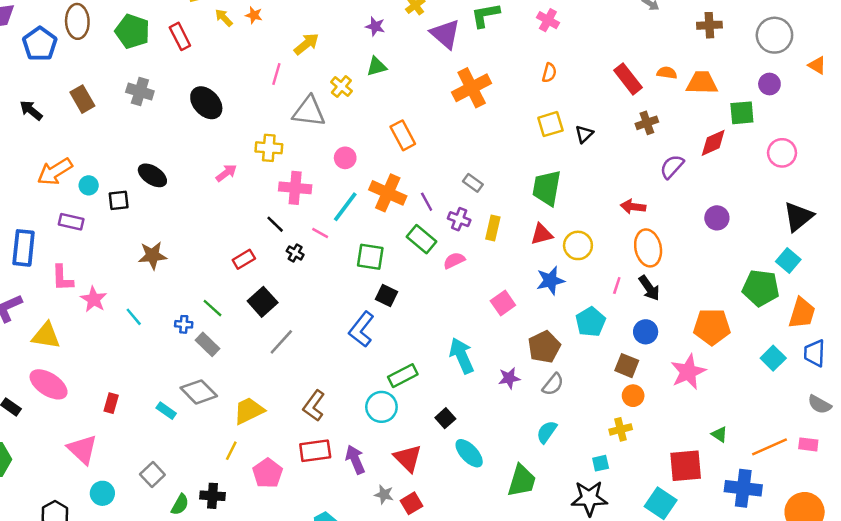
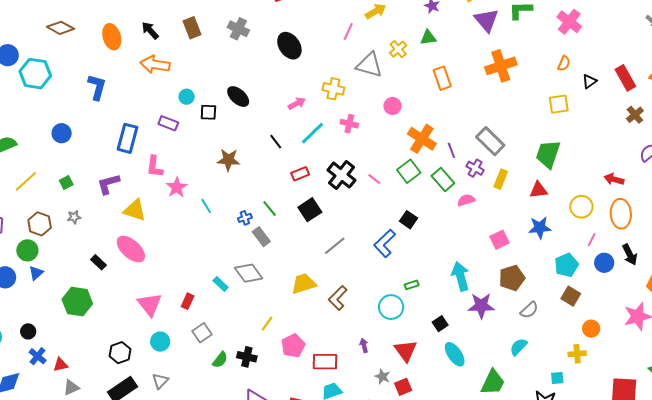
pink cross: (548, 20) -> (569, 22), size x1.4
brown cross: (647, 123) -> (635, 115), turned -30
black triangle: (584, 134) -> (589, 81), moved
orange rectangle: (403, 135) -> (442, 78), moved
orange arrow: (55, 172) -> (155, 65), moved, turned 32
gray rectangle: (473, 183) -> (490, 141), size x1.8
pink cross: (295, 188) -> (349, 124), size x0.7
cyan line: (345, 207) -> (312, 133), moved
black line: (275, 224) -> (276, 142), moved
pink line: (320, 233) -> (374, 179), moved
yellow circle: (578, 245) -> (581, 207), moved
black cross: (295, 253) -> (341, 175), size x2.0
green square: (370, 257) -> (409, 171), moved, turned 35
black arrow: (649, 288) -> (630, 255), moved
blue cross: (184, 324) -> (245, 218), turned -32
blue circle: (646, 332) -> (604, 263), moved
gray line: (281, 342) -> (335, 246), moved
brown pentagon: (544, 347) -> (512, 278), moved
brown square: (627, 366) -> (571, 296), moved
green rectangle: (403, 376) -> (412, 285), size x0.6
purple star: (509, 378) -> (481, 306), moved, size x1.5
red rectangle: (111, 403) -> (188, 301), moved
yellow trapezoid: (249, 411) -> (304, 284), moved
red rectangle: (315, 451) -> (325, 362), moved
purple arrow: (355, 459) -> (364, 345), size x0.6

